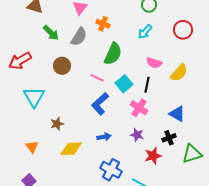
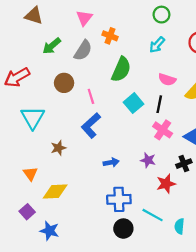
green arrow: (51, 33) -> (52, 46), turned 96
pink line: (97, 78) -> (91, 96), moved, turned 48
blue L-shape: (100, 104) -> (91, 125), moved
pink cross: (139, 108) -> (163, 130), moved
yellow diamond: (71, 149) -> (55, 192), moved
blue cross: (111, 170) -> (119, 199), turned -30

